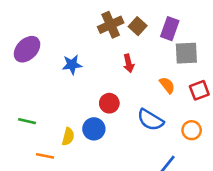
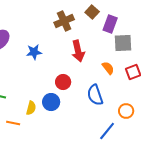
brown square: (138, 26) -> (92, 12), moved
red arrow: (129, 63) -> (78, 51), size x1.5
blue semicircle: (150, 120) -> (95, 95), turned 40
orange circle: (192, 130) -> (126, 111), moved

